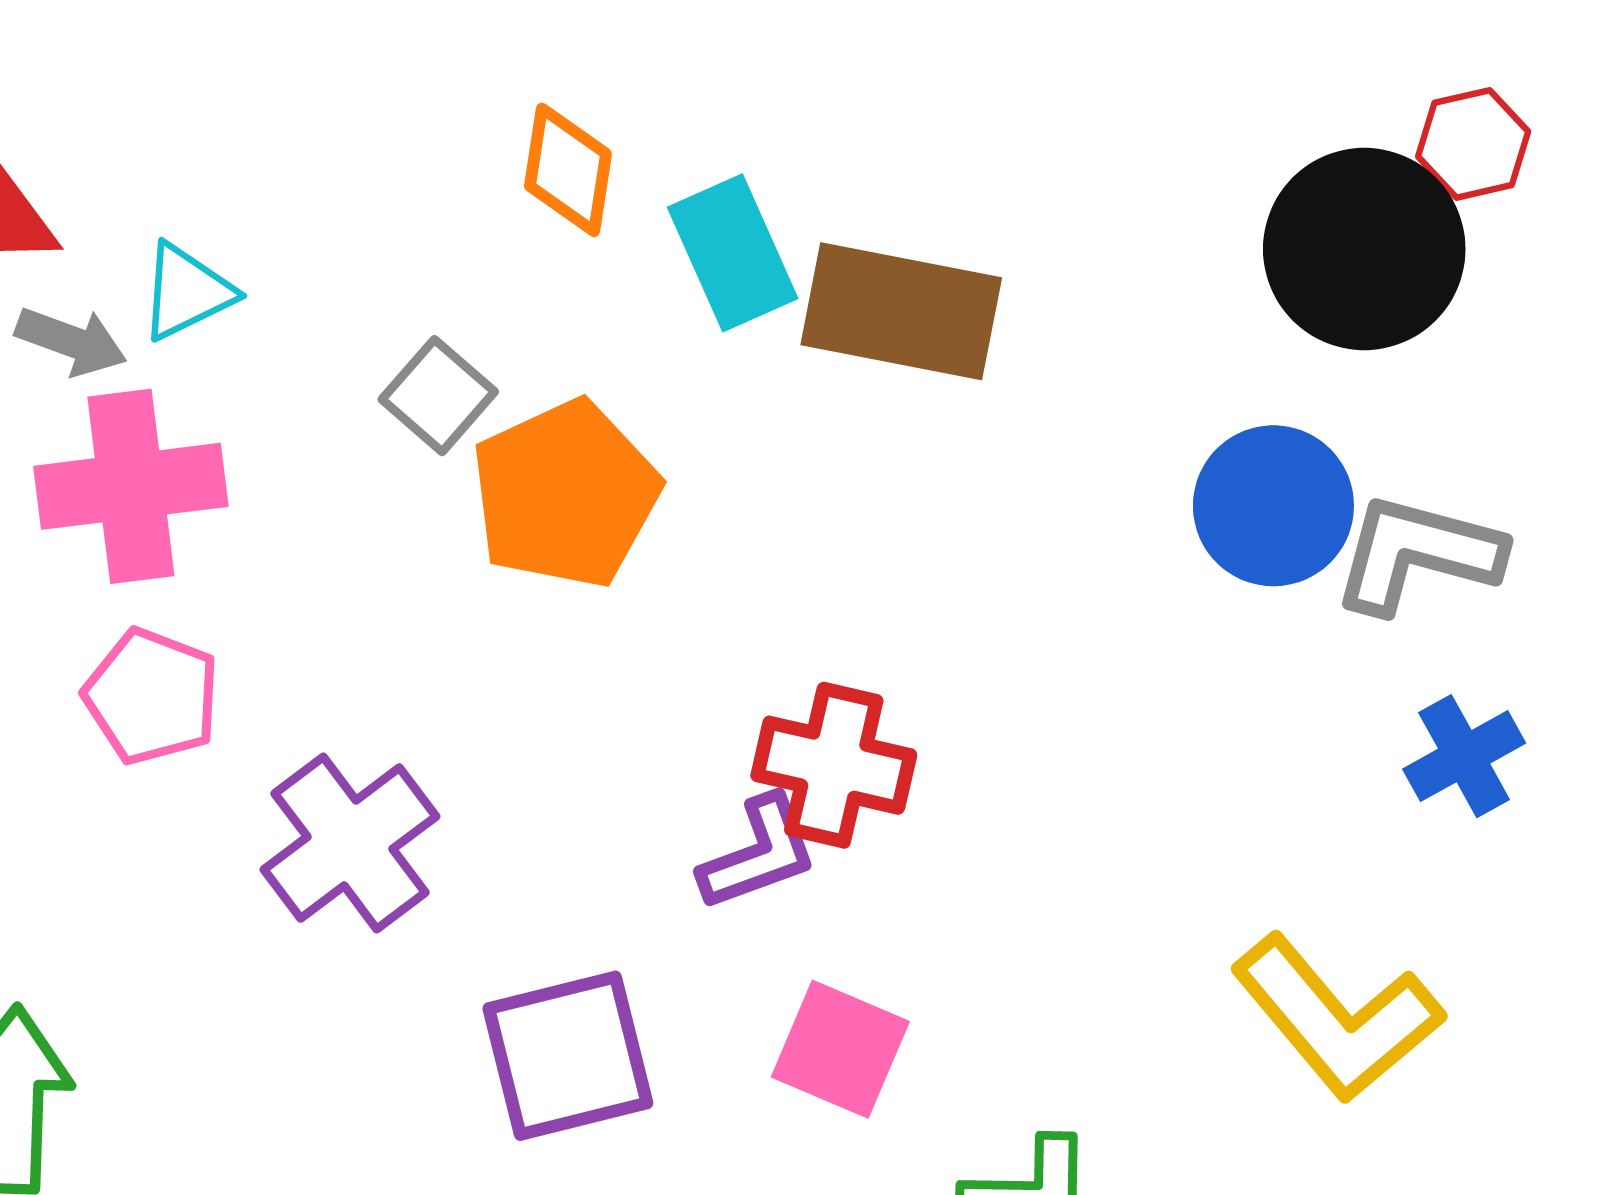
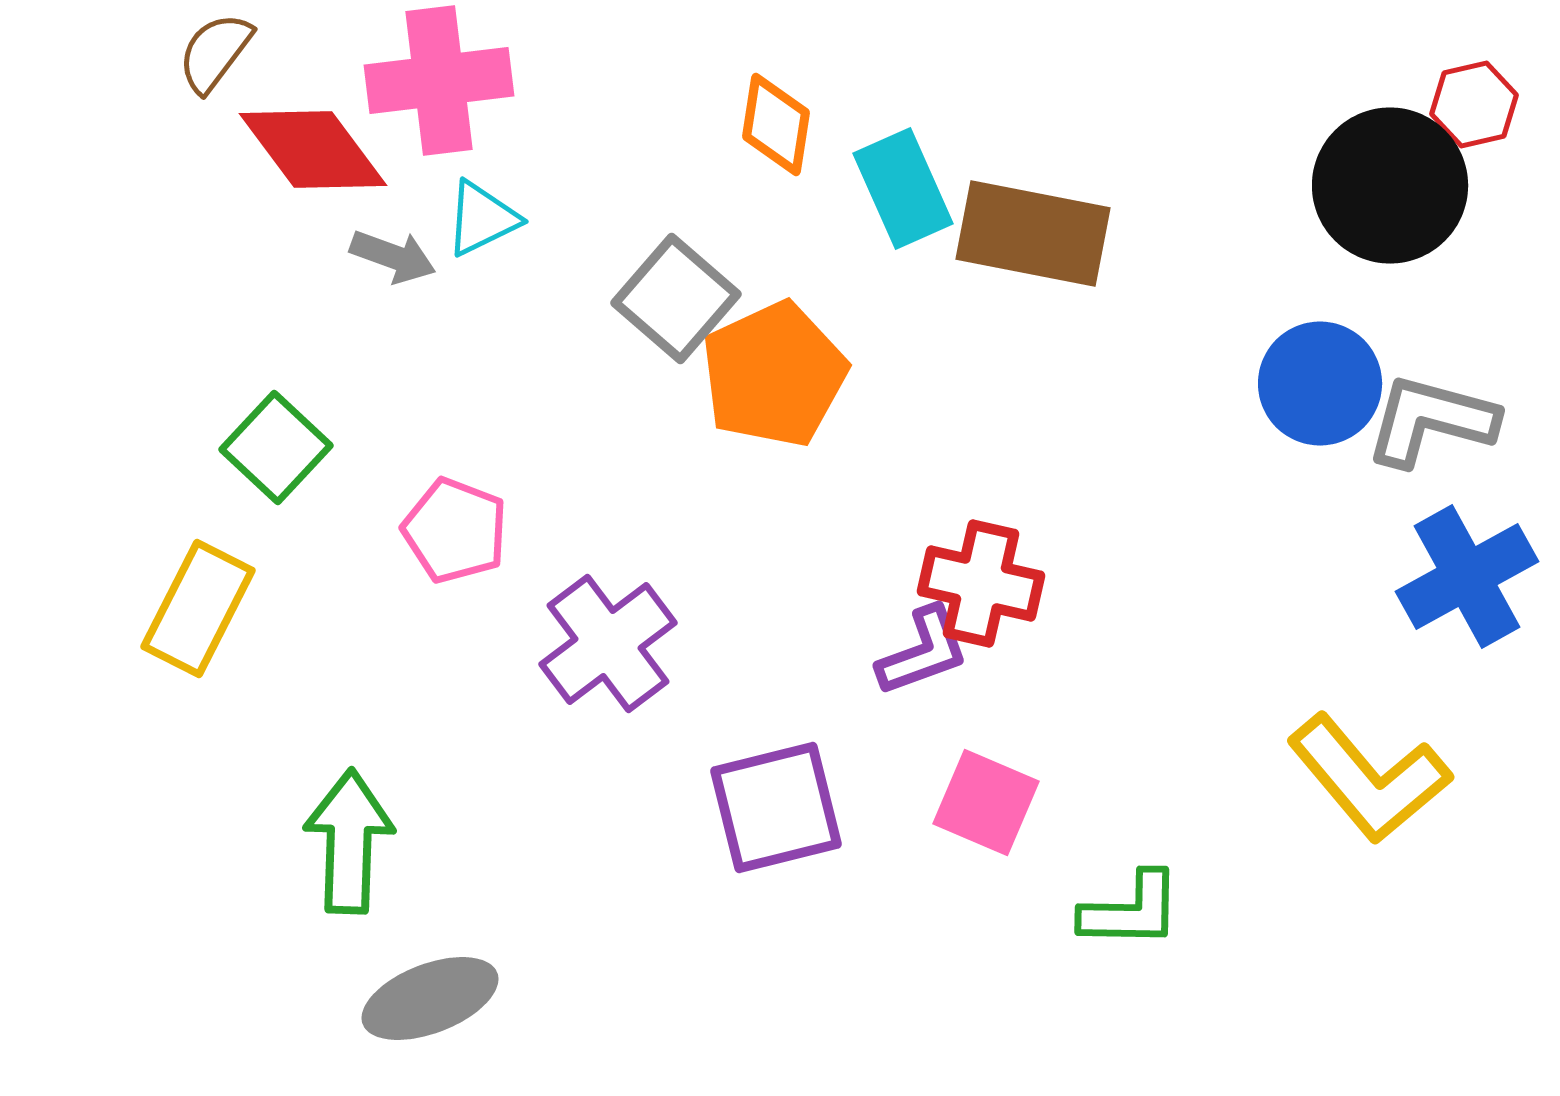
gray square: (438, 396) -> (676, 298), size x1.4
pink cross: (131, 486) -> (439, 80), moved
blue cross: (1464, 756) -> (1467, 576), size x1.5

